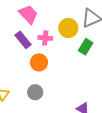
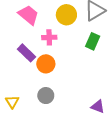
yellow circle: (68, 28) -> (66, 15), moved
purple rectangle: (23, 40) -> (27, 53), moved

